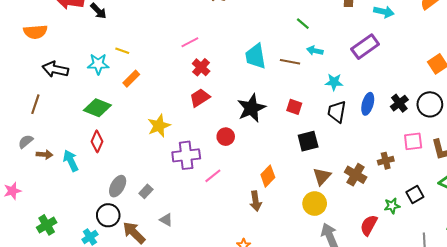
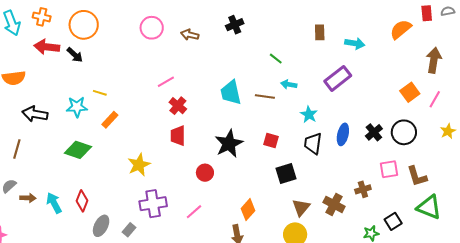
cyan star: (334, 82) -> (309, 114), turned 30
red trapezoid: (200, 98) -> (178, 136), turned -55
red diamond: (97, 141) -> (82, 201), moved
purple cross: (186, 155) -> (153, 204), moved

